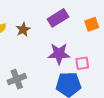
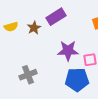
purple rectangle: (58, 18) -> (56, 17), moved

